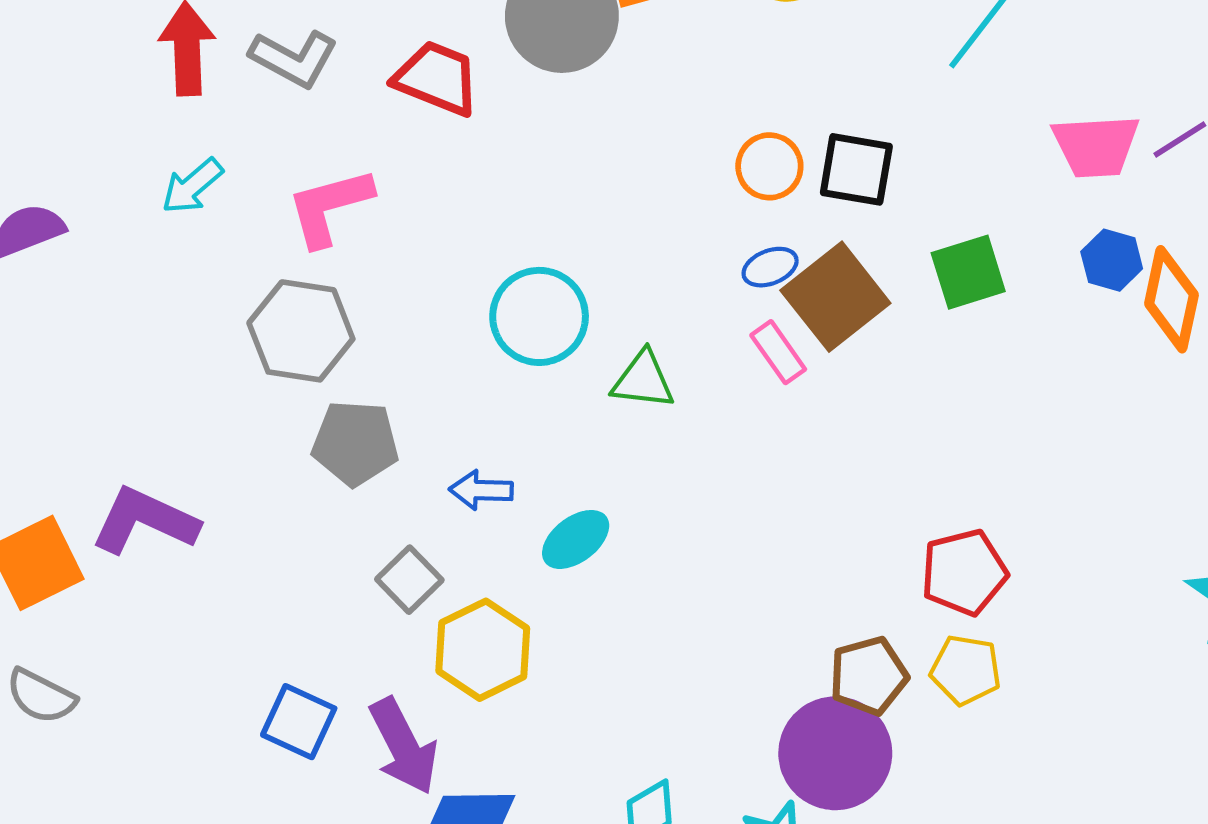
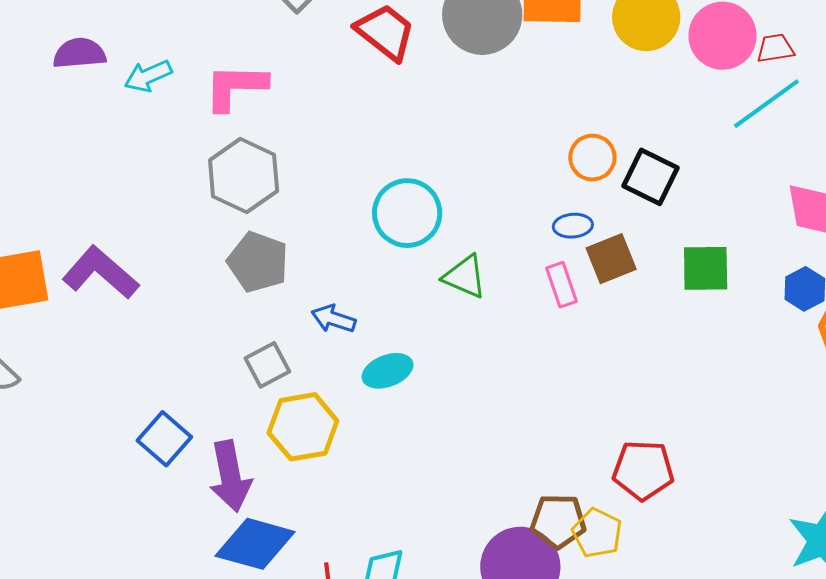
cyan arrow: (192, 186) -> (148, 76), moved
pink L-shape: (330, 207) -> (235, 87), moved
brown square: (835, 297) -> (611, 259), size x0.7
yellow pentagon: (966, 670) -> (597, 533), moved

